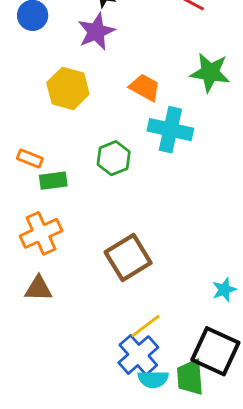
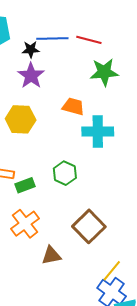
green star: (210, 73) -> (104, 72), moved
green hexagon: (114, 158) -> (65, 173), moved
brown triangle: (38, 288) -> (51, 256), moved

